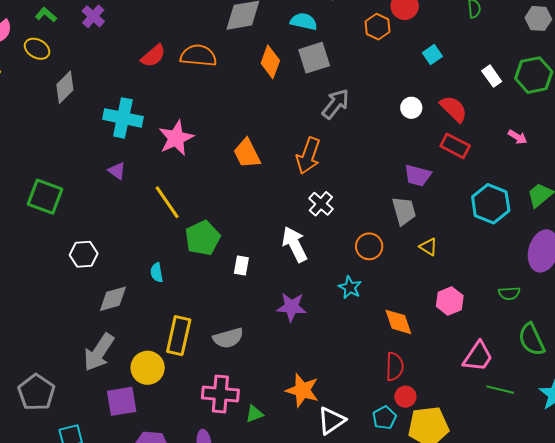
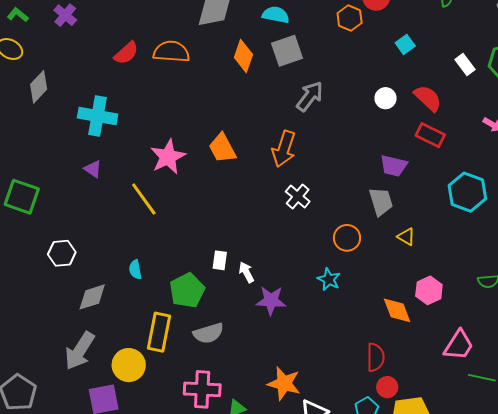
pink star: (176, 138) -> (168, 157), moved
green pentagon: (203, 238) -> (187, 290), moved
white arrow: (295, 244) -> (246, 272), moved, size x0.6
orange diamond: (398, 322) -> (397, 310), moved

